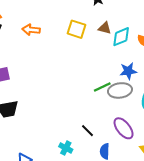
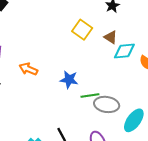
orange arrow: (31, 30) -> (28, 69), moved
blue star: (128, 71) -> (69, 80), moved

